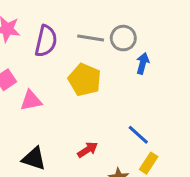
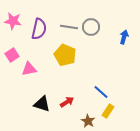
blue arrow: (143, 63) -> (124, 37), moved
black triangle: (34, 159) -> (42, 104), moved

